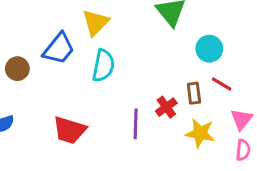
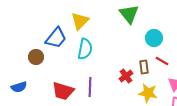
brown circle: (17, 69) -> (36, 57), moved
purple line: (136, 124) -> (90, 87), moved

